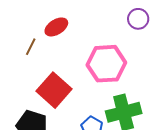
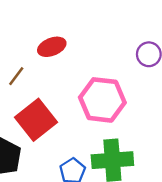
brown line: (31, 47) -> (16, 76), moved

